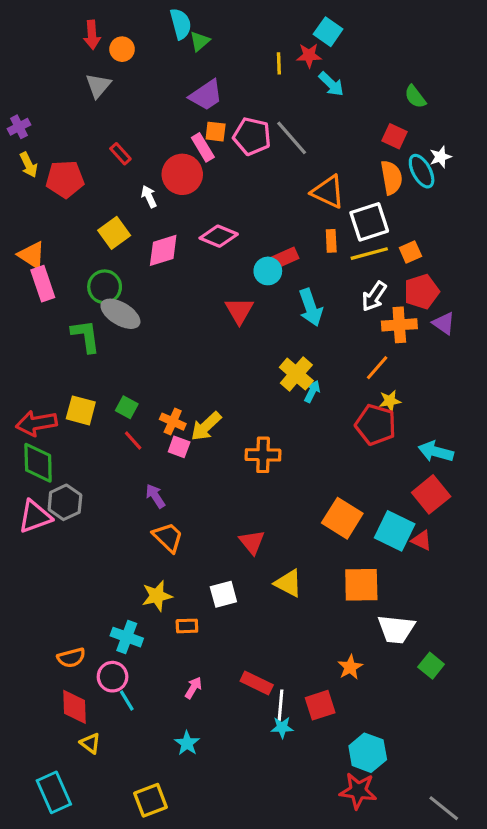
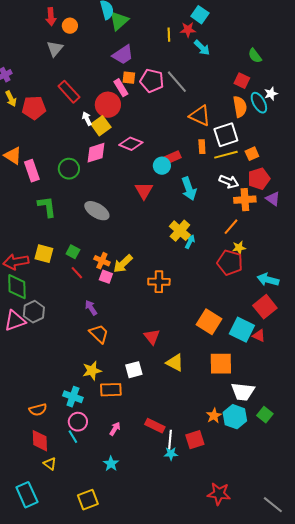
green triangle: (200, 41) -> (119, 21), size x1.5
red rectangle: (120, 154) -> (69, 92), size x1.6
yellow square: (114, 233) -> (101, 126), moved
pink rectangle: (43, 284) -> (32, 171), moved
green circle: (105, 287) -> (69, 169), moved
white arrow: (374, 296) -> (229, 182), turned -102
gray ellipse: (120, 314) -> (97, 211), moved
orange rectangle: (187, 626) -> (111, 390), size x1.5
pink circle: (113, 677) -> (78, 422), moved
cyan hexagon: (368, 753) -> (235, 417), moved

